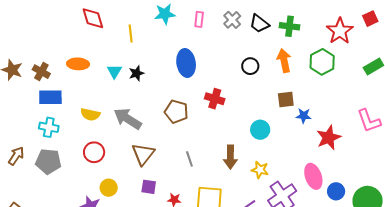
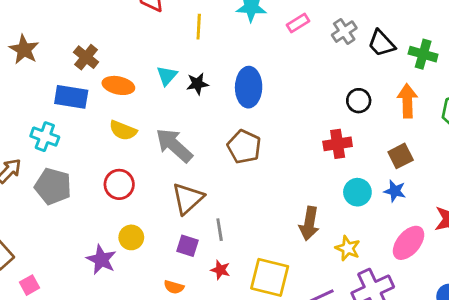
pink rectangle: (199, 19) -> (298, 23), turned 42
blue ellipse: (186, 63) -> (249, 87), moved
orange ellipse: (78, 64) -> (118, 85), moved
brown cross: (41, 72) -> (86, 57), moved
red cross: (215, 99) -> (338, 144), moved, turned -36
brown square: (286, 100) -> (401, 156), turned -30
blue star: (304, 116) -> (395, 191), moved
cyan cross: (49, 127) -> (45, 137), moved
gray line: (189, 159) -> (220, 230), moved
pink ellipse: (313, 176) -> (409, 243), moved, turned 50

